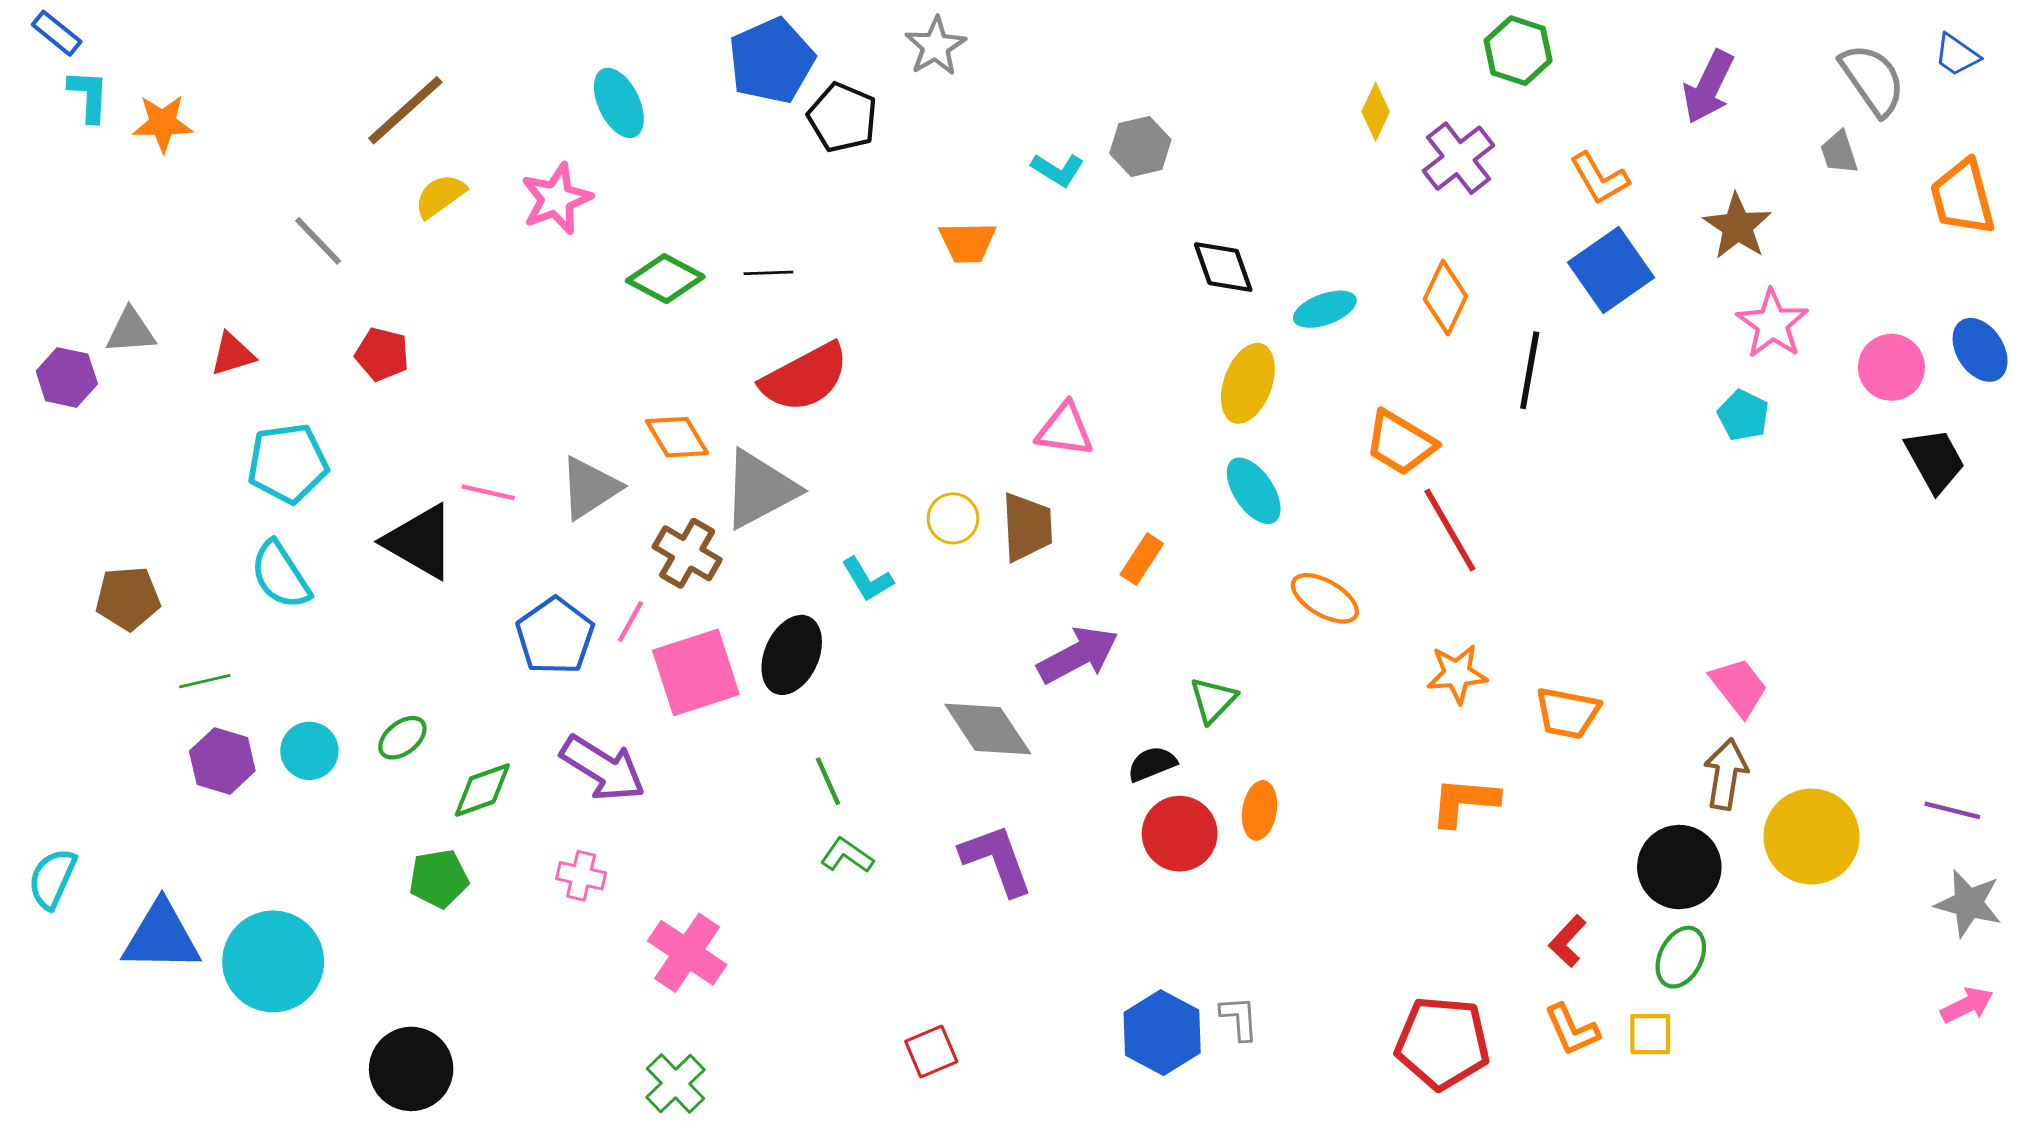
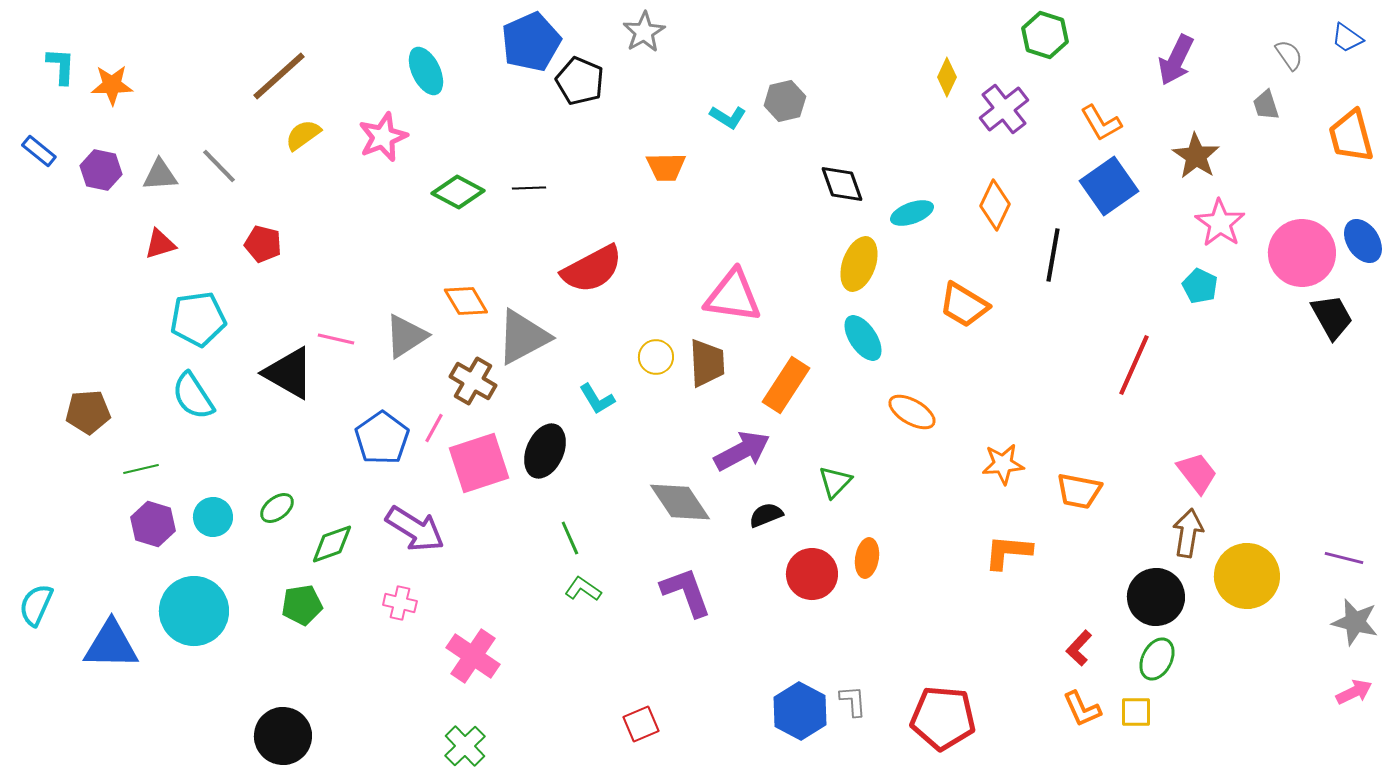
blue rectangle: (57, 33) -> (39, 151), moved
gray semicircle: (1873, 80) -> (1289, 55), size x0.6
gray triangle: (131, 331) -> (160, 175), moved
pink circle: (1891, 367) -> (1302, 253), size x1.5
purple hexagon: (67, 377) -> (101, 170), moved
red semicircle: (805, 377) -> (592, 269), moved
pink triangle: (1065, 430) -> (733, 296), size x1.4
red line: (1450, 530) -> (1134, 365), moved, turned 54
orange rectangle: (1142, 559) -> (786, 385), size x1.6
black semicircle: (1152, 764) -> (766, 515), moved
cyan circle: (273, 961) -> (194, 611), moved
red pentagon: (1443, 1043) -> (943, 718), moved

